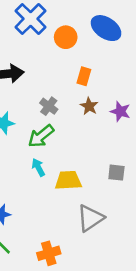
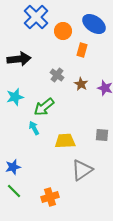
orange rectangle: (84, 76) -> (82, 50), moved
gray cross: (49, 106) -> (57, 75), moved
cyan arrow: (38, 167) -> (34, 128), moved

